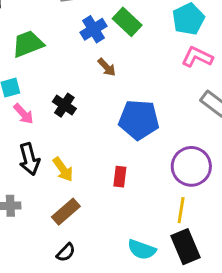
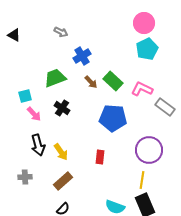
green rectangle: (127, 22) -> (113, 81), moved
green trapezoid: (28, 44) -> (55, 78), moved
pink L-shape: (197, 57) -> (142, 89), moved

